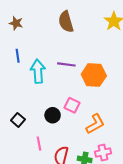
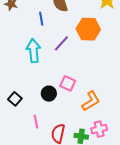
blue line: (18, 56) -> (41, 19), moved
purple line: (66, 64) -> (61, 43), turned -54
orange hexagon: (94, 75) -> (88, 29), moved

